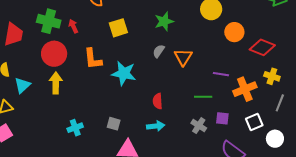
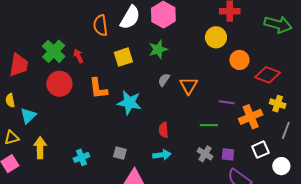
green cross: (49, 21) -> (54, 51), turned 30
green star: (164, 21) -> (158, 49), moved
yellow arrow: (56, 83) -> (40, 148), moved
purple square: (222, 118) -> (228, 154), moved

